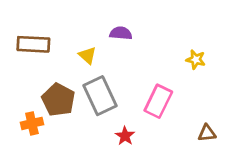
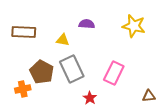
yellow triangle: (87, 55) -> (63, 40), turned -32
yellow star: (196, 60) -> (134, 26), moved, size x1.6

